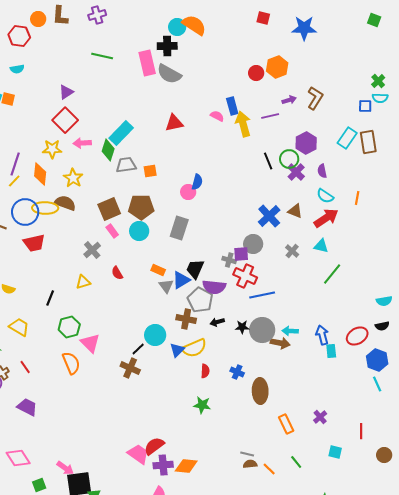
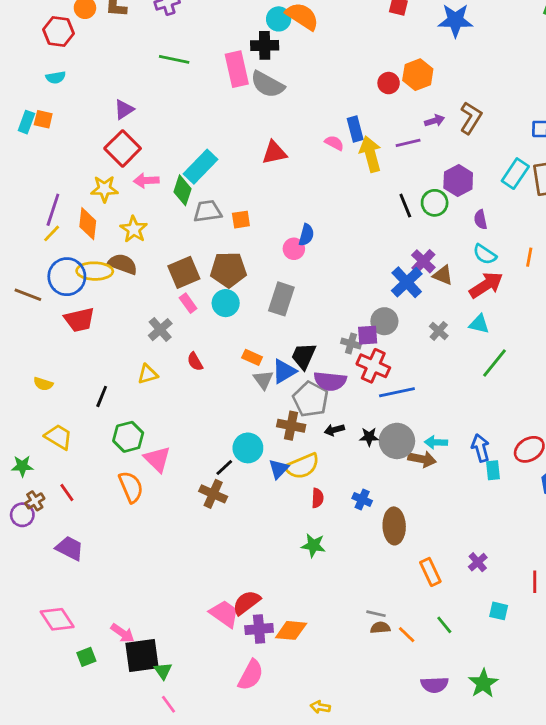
purple cross: (296, 172) -> (423, 261), moved

